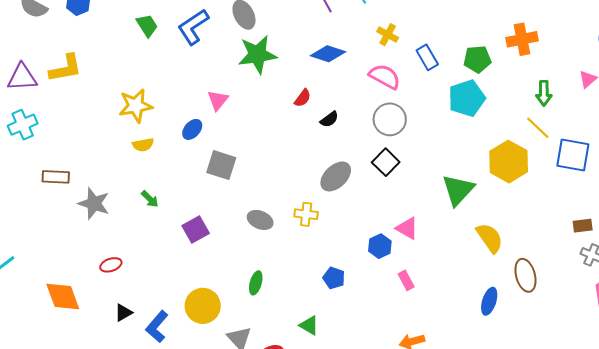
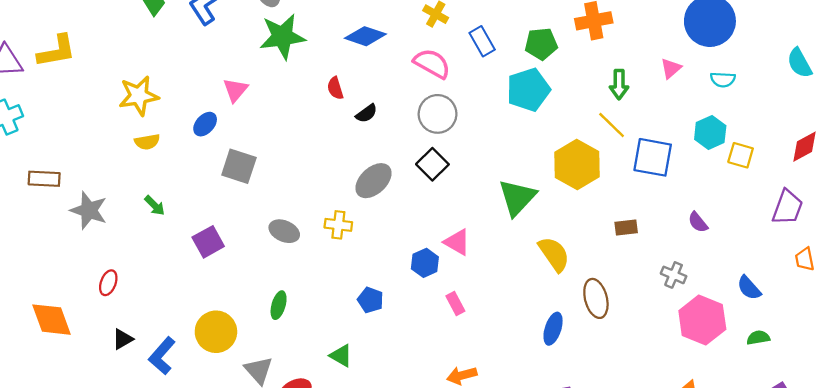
red semicircle: (303, 98) -> (335, 88), turned 126
brown rectangle: (583, 226) -> (626, 228), moved
red ellipse: (111, 265) -> (108, 283), turned -50

